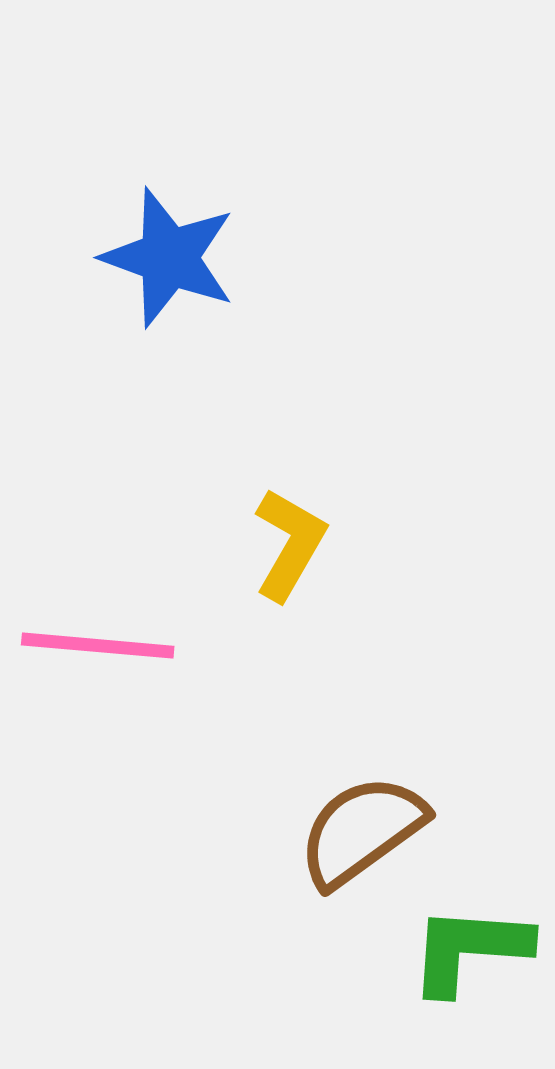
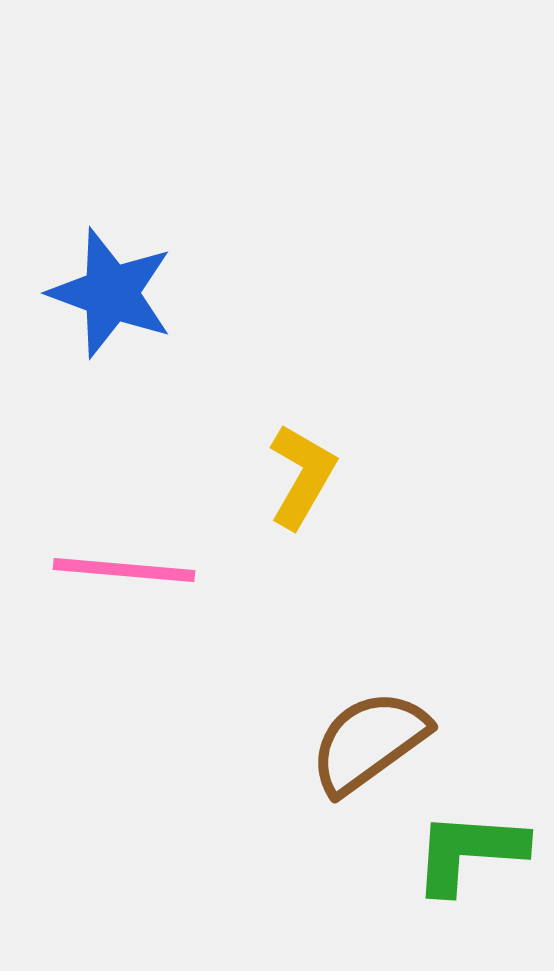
blue star: (169, 258) -> (111, 293), moved

